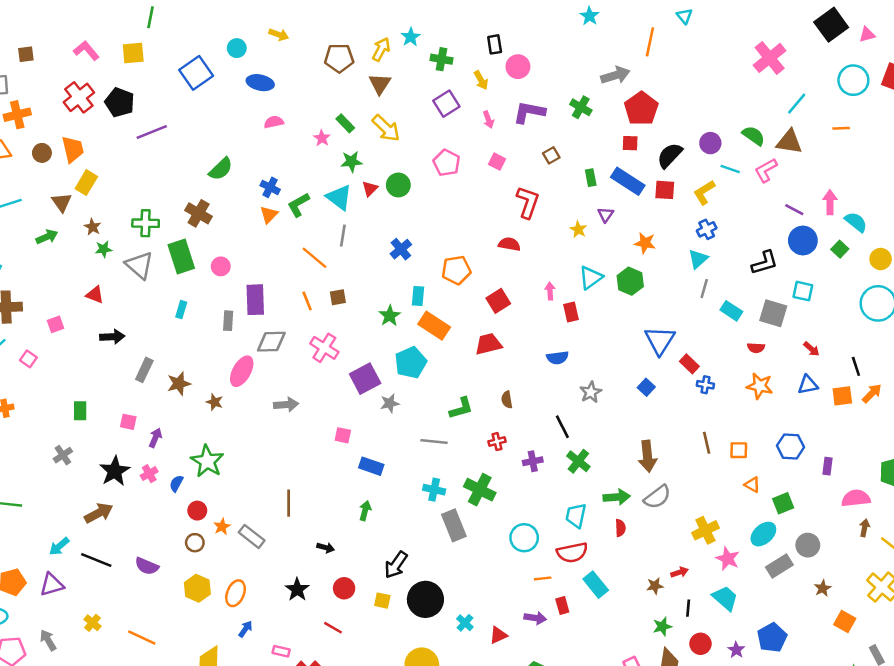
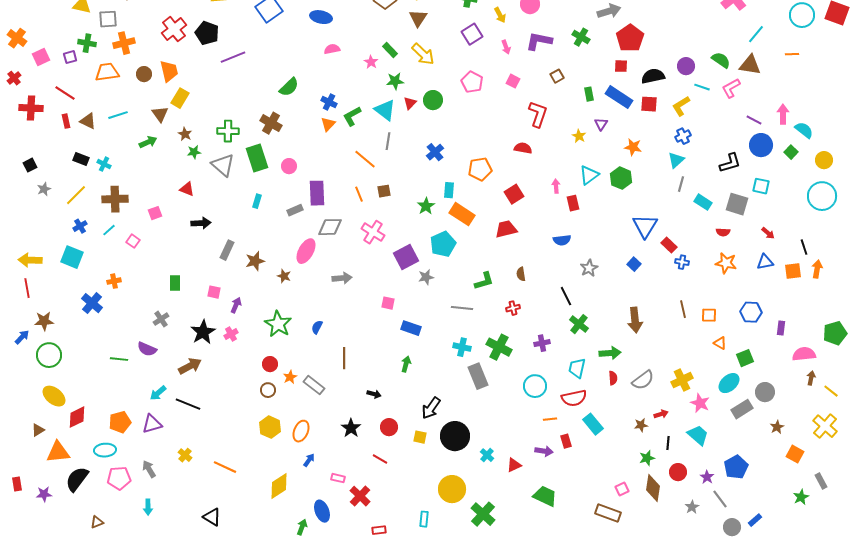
black semicircle: (670, 155) -> (653, 76), turned 35
gray rectangle: (228, 321) -> (295, 210), turned 63
orange arrow: (872, 393) -> (817, 269), turned -36
purple cross: (533, 461) -> (542, 343), moved
blue semicircle: (176, 483) -> (317, 327), moved
gray semicircle: (657, 497) -> (643, 380), moved
purple semicircle: (147, 566) -> (147, 349), moved

